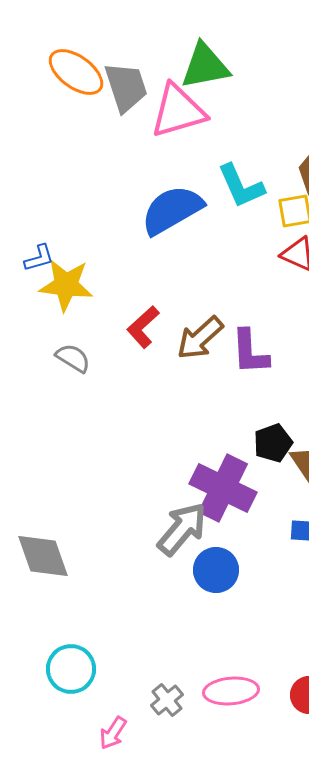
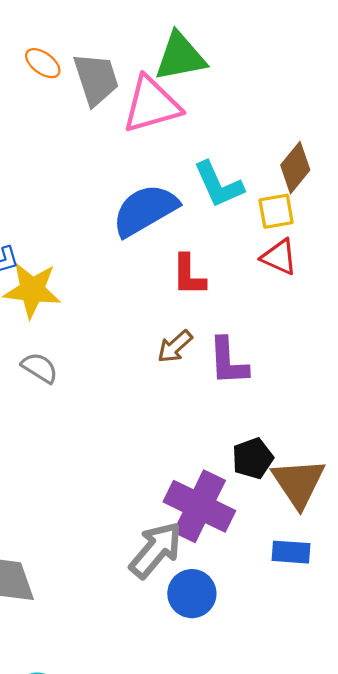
orange ellipse: (76, 72) -> (43, 63), size x0.6
red L-shape: (143, 327) -> (189, 275), moved, turned -48
brown arrow: (200, 338) -> (175, 346), size x0.7

